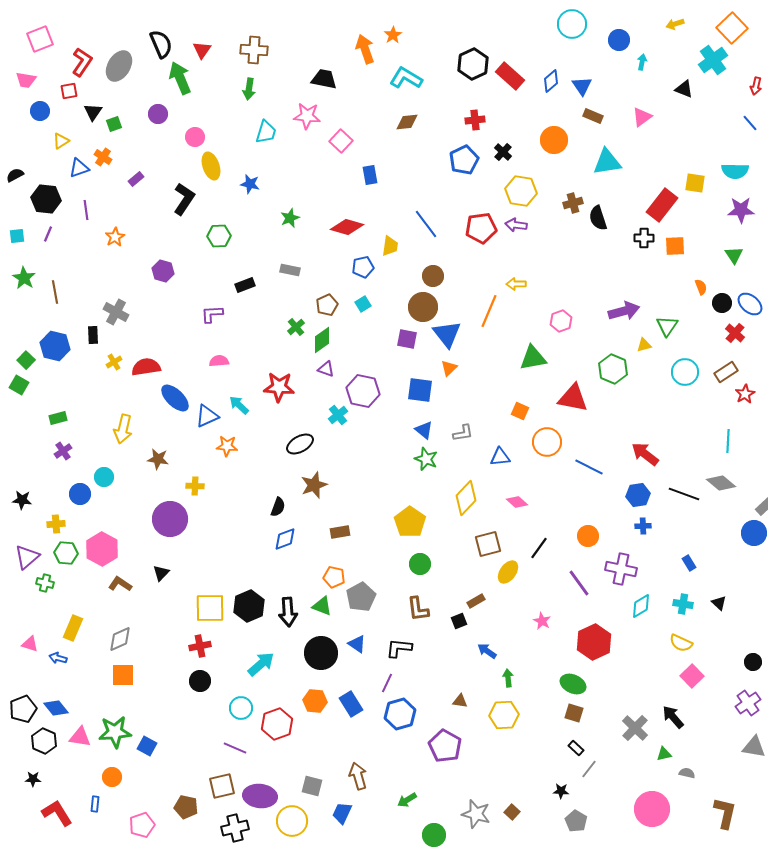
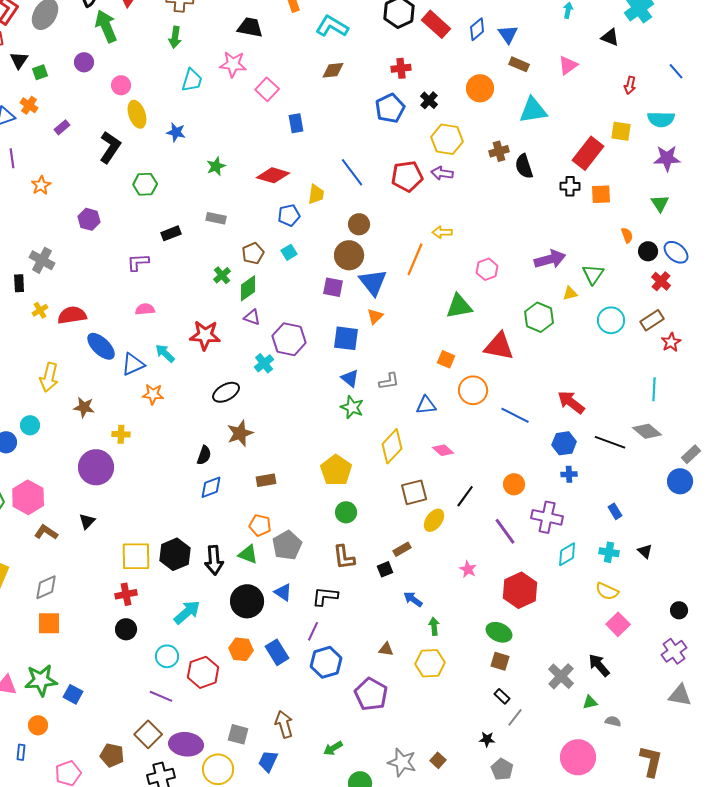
red arrow: (756, 86) -> (630, 85), moved
brown square: (222, 786) -> (148, 734), turned -32

